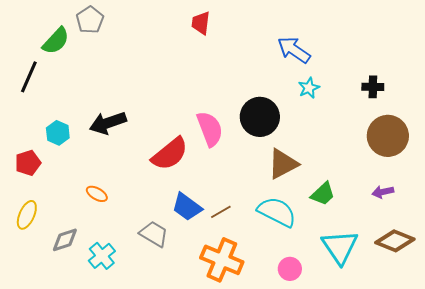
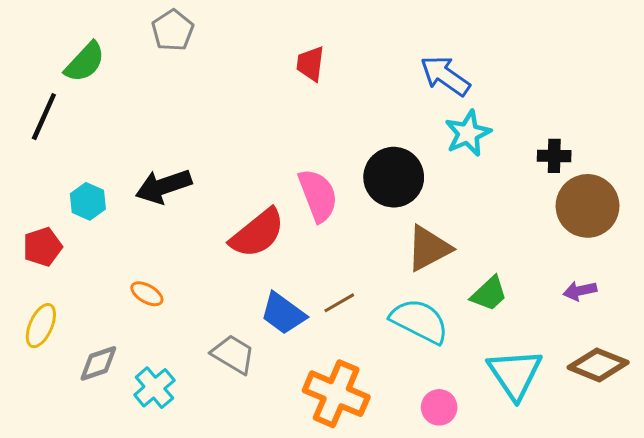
gray pentagon: (90, 20) -> (173, 30), moved
red trapezoid: (201, 23) -> (310, 64), moved
black cross: (373, 87) -> (554, 156), moved
cyan star: (309, 88) -> (468, 133), size x1.4
brown line: (221, 212) -> (339, 303), moved

